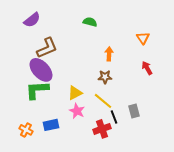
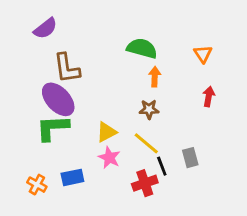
green semicircle: (90, 22) -> (142, 48), moved, size x1.5
brown L-shape: (47, 48) -> (67, 68), turned 105
red arrow: (147, 68) -> (209, 97), turned 40

